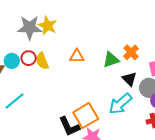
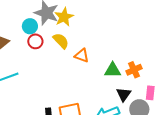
cyan circle: (12, 61) -> (30, 26), moved
yellow semicircle: (42, 61) -> (61, 41), moved, turned 138

